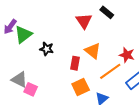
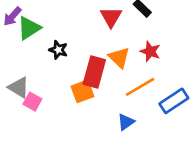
red star: (127, 55) -> (150, 51), moved
red rectangle: (75, 63) -> (94, 72), size x1.6
orange square: (81, 87) -> (82, 91), moved

